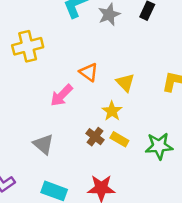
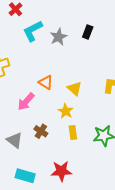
brown cross: (95, 137) -> (41, 131), moved
yellow rectangle: (119, 139) -> (73, 132), turned 56

